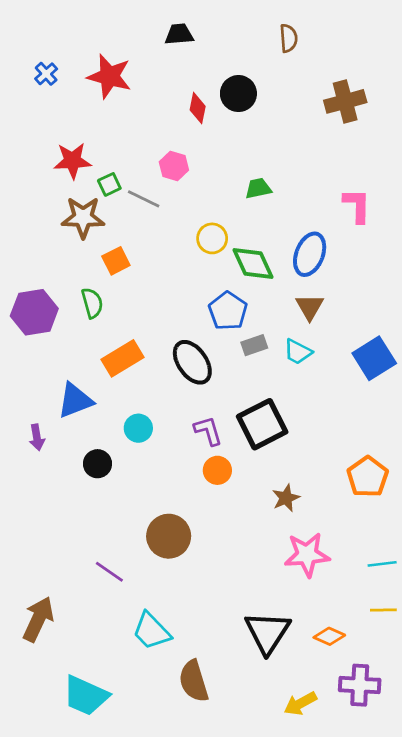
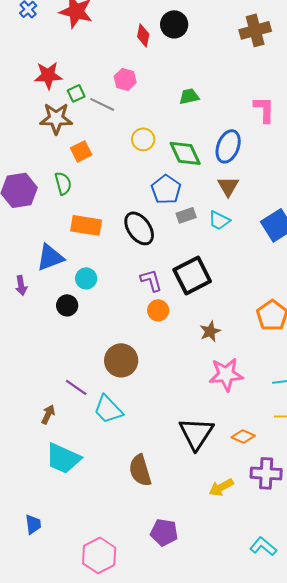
yellow circle: (212, 238) -> (143, 139), moved
orange rectangle: (123, 358) -> (86, 225), turned 40
cyan circle: (138, 428) -> (86, 278), moved
brown arrow: (38, 619) -> (48, 414), moved, size x0.6
cyan trapezoid: (152, 631) -> (108, 409), moved
cyan trapezoid: (86, 696) -> (63, 458), moved

